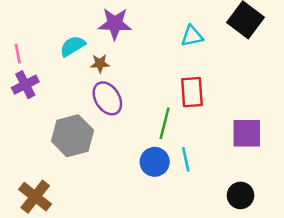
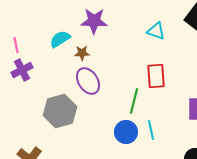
cyan triangle: (192, 36) -> (156, 31), turned 30

